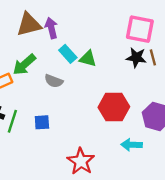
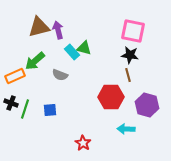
brown line: (153, 57) -> (128, 75), moved
green triangle: (88, 59) -> (84, 48), moved
red star: (81, 161) -> (83, 143), size x0.7

